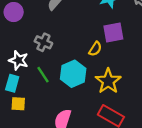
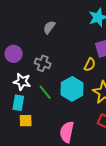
purple circle: (14, 12) -> (14, 54), moved

